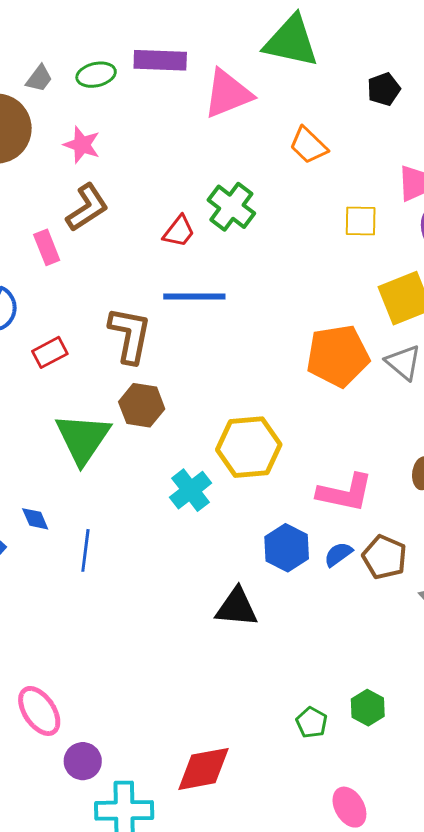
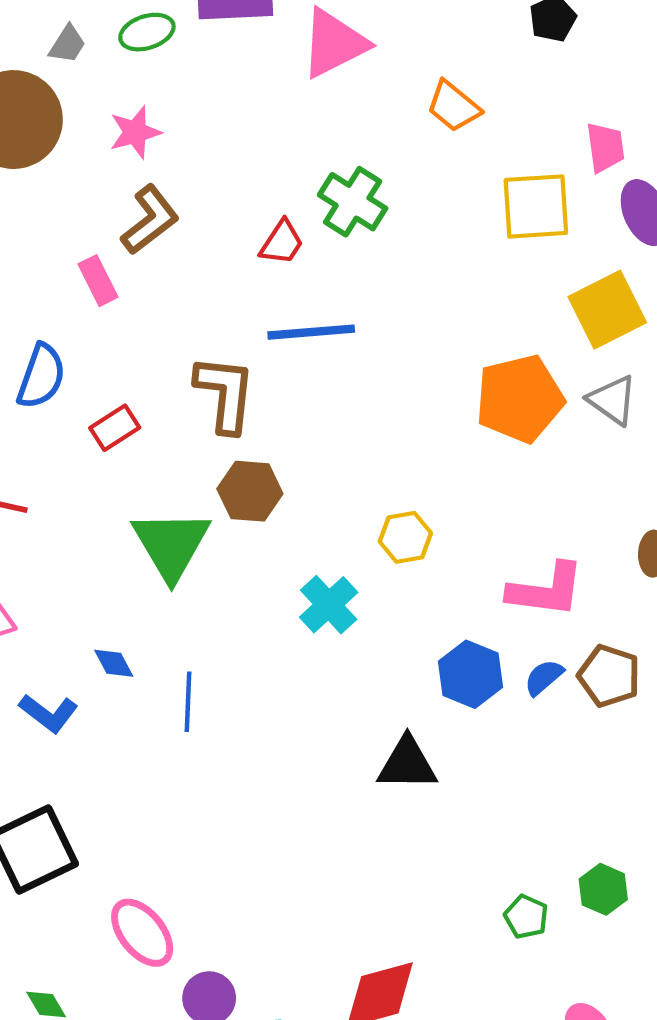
pink star: (82, 145) -> (135, 132), turned -30
yellow square: (361, 221) -> (536, 206), size x1.5
yellow hexagon: (249, 447) -> (405, 537), size x0.6

